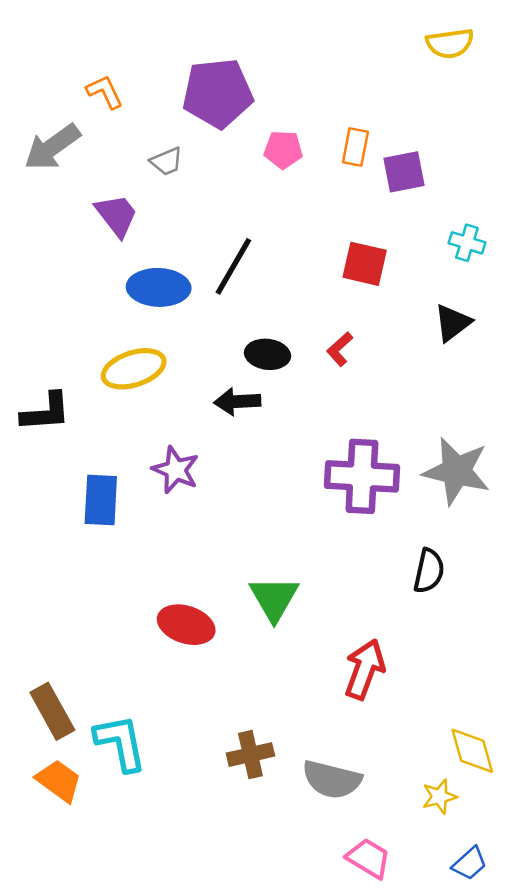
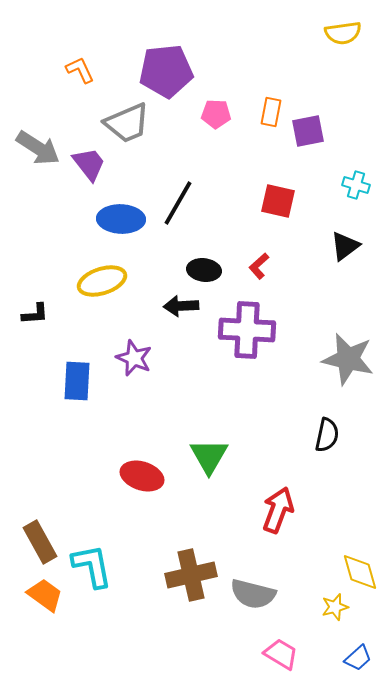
gray arrow: (52, 147) -> (38, 148), moved, turned -111
gray trapezoid: (166, 161) -> (127, 123), size x1.8
black L-shape: (46, 412) -> (35, 314), size x0.7
purple cross: (362, 476) -> (247, 330), moved
brown cross: (250, 755) -> (191, 575), size x1.4

